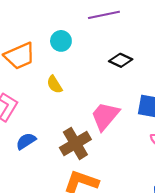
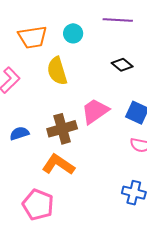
yellow semicircle: (54, 84) -> (57, 71), size x1.6
blue semicircle: (26, 141) -> (19, 133), moved

